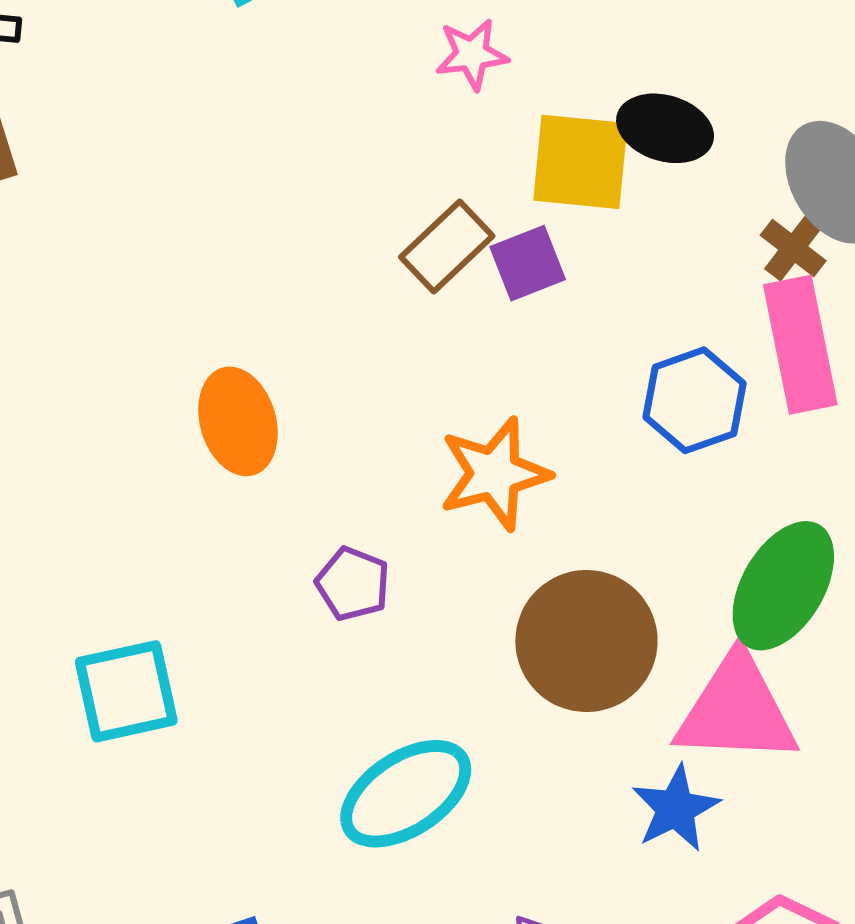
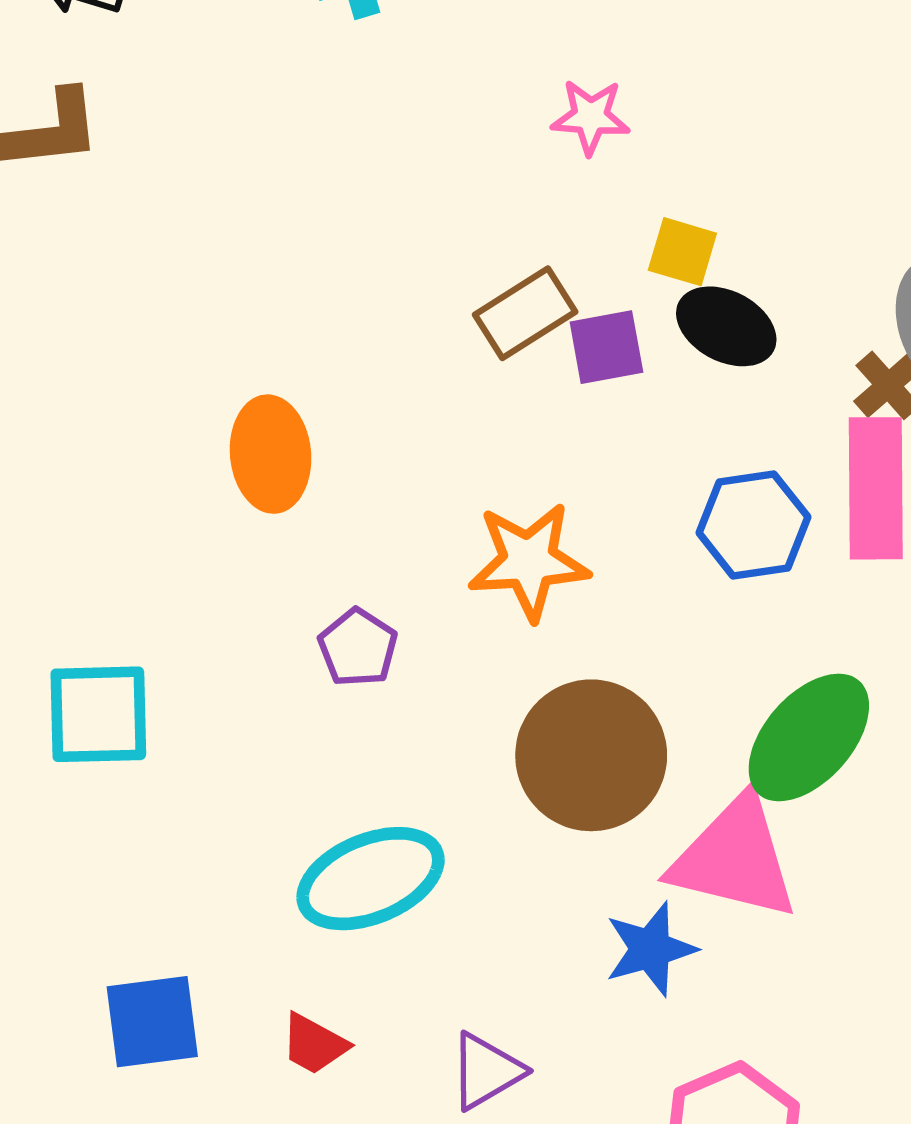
black ellipse: (665, 128) -> (726, 326), moved
yellow square: (580, 162) -> (682, 252), size x0.6

